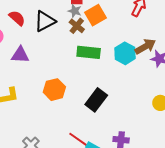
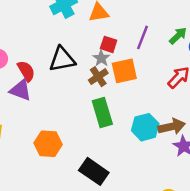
red semicircle: (17, 18) -> (26, 71), moved
green rectangle: (89, 52) -> (102, 113), turned 50
black rectangle: (96, 100) -> (94, 171), turned 70

